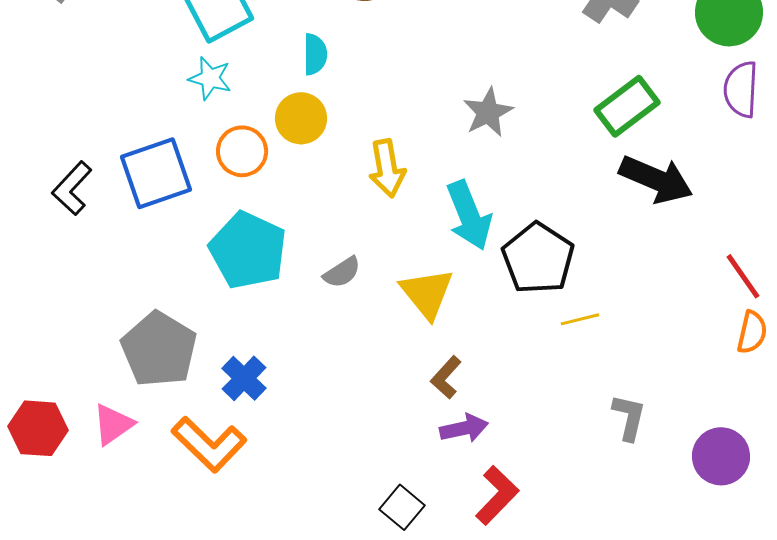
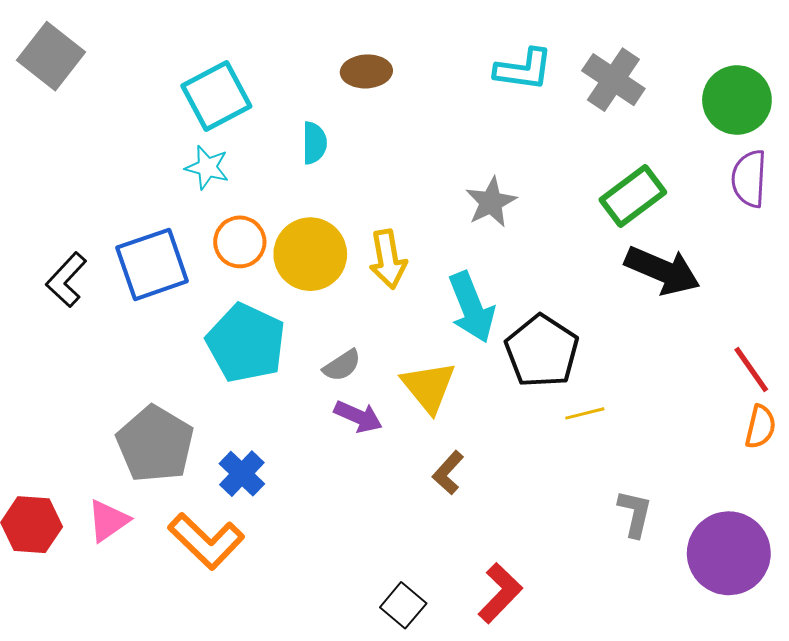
yellow circle: (301, 118) -> (310, 254), moved, size x1.4
purple arrow: (464, 428) -> (358, 416), moved, turned 36
purple circle: (721, 456) -> (729, 553), size x1.4

